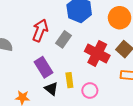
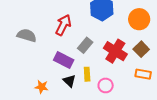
gray rectangle: (64, 39) -> (85, 45), moved
purple rectangle: (43, 67) -> (64, 60), turned -36

